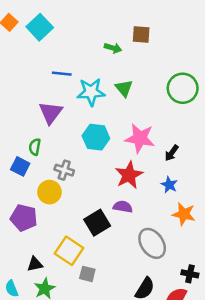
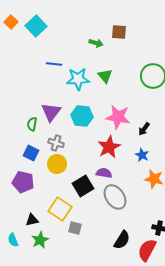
purple triangle: (51, 113) -> (51, 112), moved
blue square: (20, 166) -> (31, 153), moved
yellow circle: (49, 192) -> (57, 164), moved
gray ellipse: (152, 243) -> (115, 197), moved

